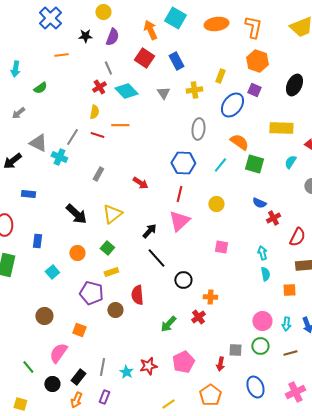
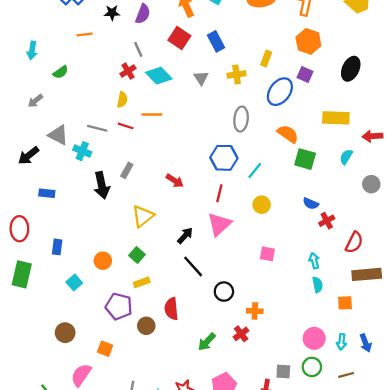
gray line: (72, 137) -> (97, 128), turned 72
cyan line: (220, 165) -> (255, 170), moved
black arrow: (76, 214) -> (102, 185), moved, turned 35

